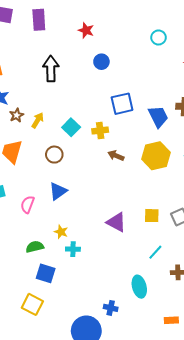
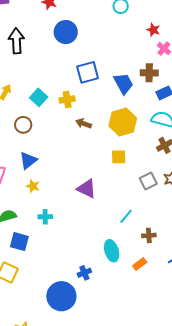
blue circle: (101, 62) -> (66, 32), size x1.5
yellow square: (152, 216) -> (119, 157), moved
yellow star: (61, 232) -> (33, 186), moved
blue cross: (111, 308) -> (84, 273), turned -32
orange rectangle: (171, 320) -> (140, 264), moved, turned -32

